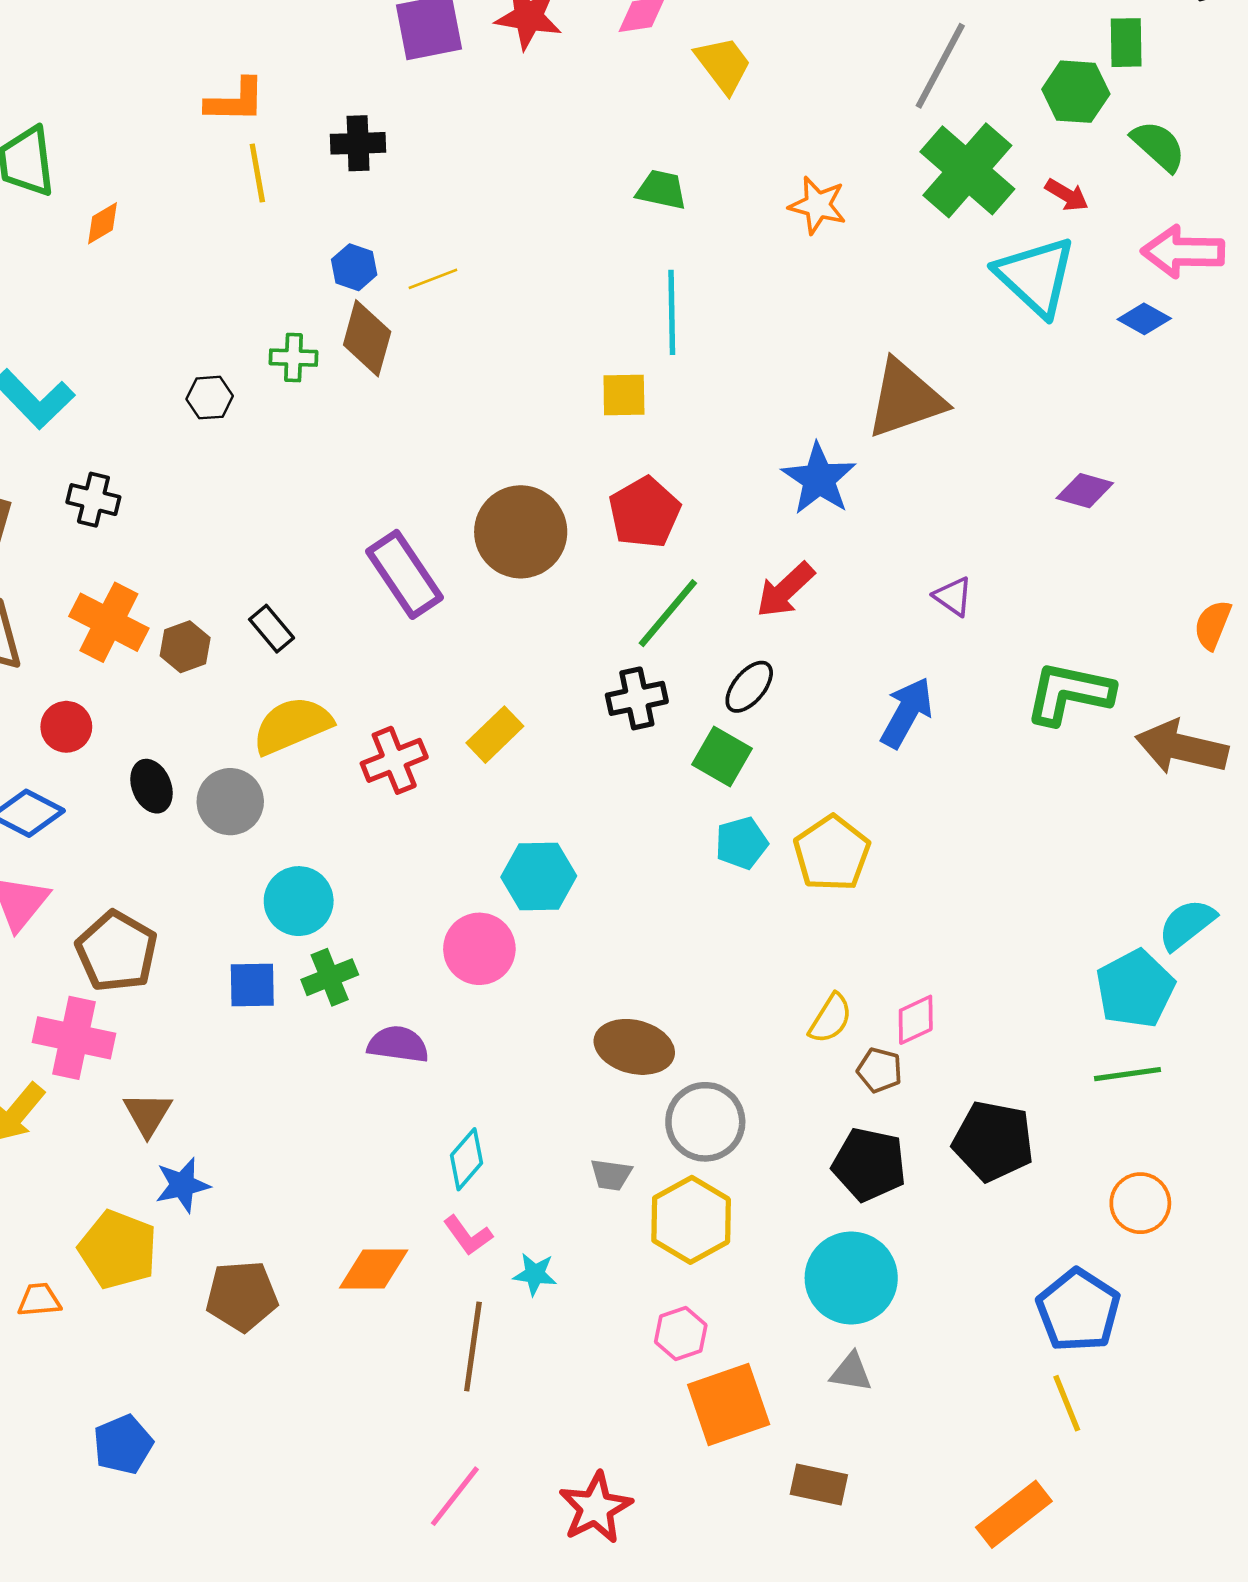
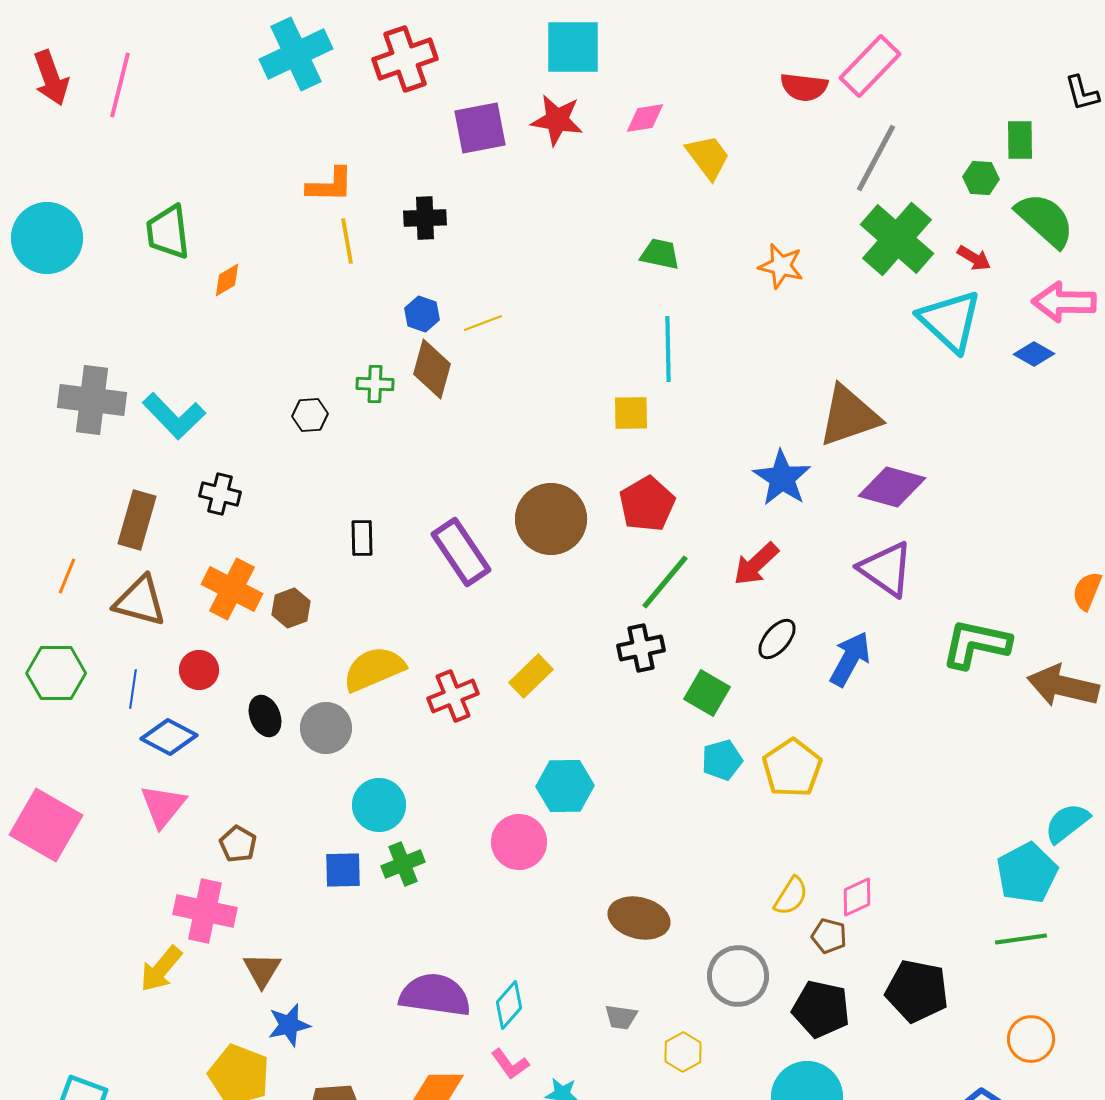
green hexagon: (1076, 92) -> (981, 178), size x0.7
green semicircle: (1158, 146) -> (1045, 220), size x1.4
purple diamond: (1085, 491) -> (892, 487), moved, size x1.5
purple triangle: (953, 596) -> (886, 569), size x1.8
black rectangle: (272, 629) -> (362, 538), moved, turned 39
black ellipse: (749, 687) -> (777, 639), moved
brown pentagon: (117, 951) -> (238, 844), size x0.6
purple semicircle: (398, 1044) -> (435, 995), moved, size x1.5
gray circle: (705, 1122) -> (738, 976), moved
yellow hexagon: (691, 1220) -> (683, 1052), size x0.6

